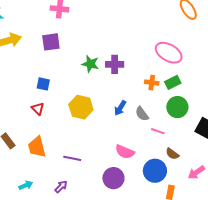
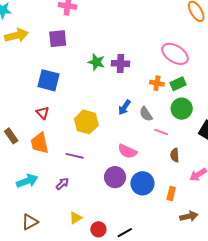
blue square: (43, 84) -> (48, 80), size x1.6
yellow hexagon: (81, 107) -> (86, 122), moved
red triangle: (38, 109) -> (43, 113), moved
brown semicircle: (172, 154) -> (175, 155), turned 48
blue circle: (155, 171) -> (142, 183), moved
cyan arrow: (26, 185) -> (27, 181), size x1.5

